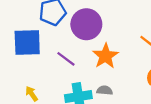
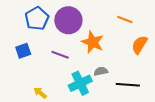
blue square: (27, 42) -> (23, 51), size x0.6

